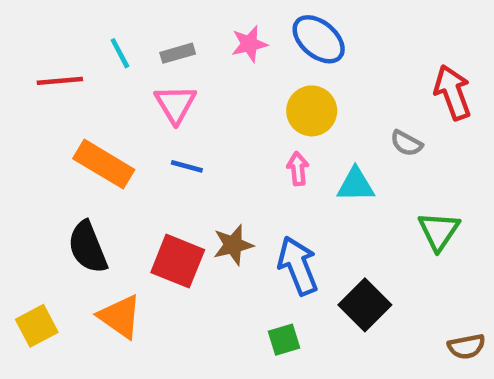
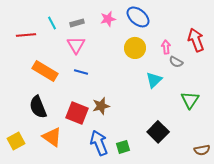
pink arrow: (298, 169) -> (166, 47), moved
cyan triangle: (356, 185) -> (154, 80), turned -42
blue arrow: (298, 266) -> (99, 143), moved

